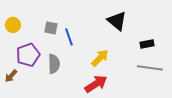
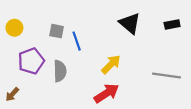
black rectangle: (147, 44) -> (172, 24), moved
brown arrow: (11, 76) -> (12, 94), moved

